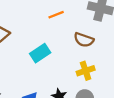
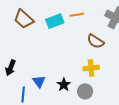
cyan rectangle: (40, 53) -> (55, 21), moved

